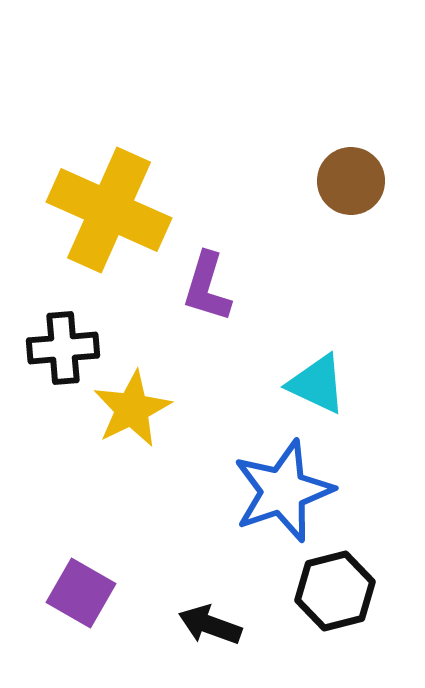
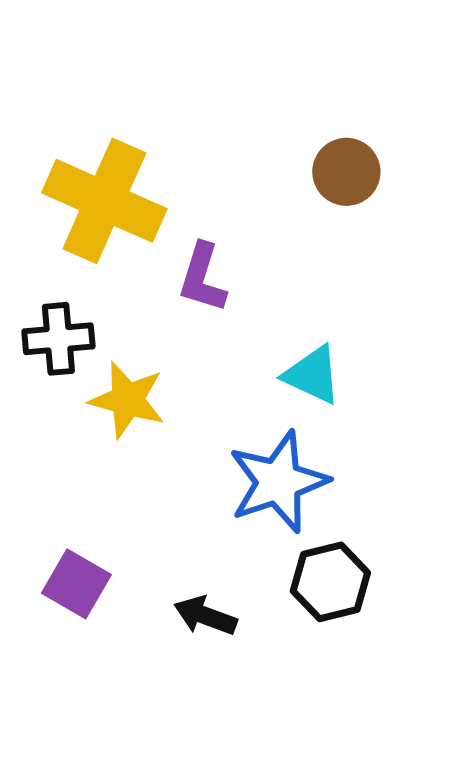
yellow star: (132, 409) -> (127, 400), turned -30

